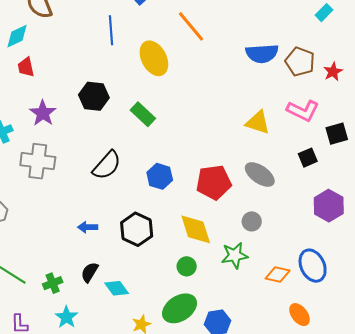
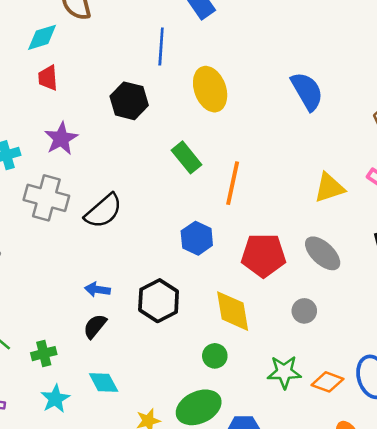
orange line: (191, 26) -> (233, 183), moved, turned 44
blue semicircle: (262, 53) -> (307, 91), moved, turned -124
black hexagon: (94, 96) -> (129, 101), moved
yellow triangle: (258, 122) -> (329, 188), turned -44
black semicircle: (107, 165) -> (103, 211), moved
green star: (235, 255) -> (284, 372), moved
black semicircle: (90, 272) -> (95, 326), moved
cyan diamond: (117, 288) -> (104, 382), moved

